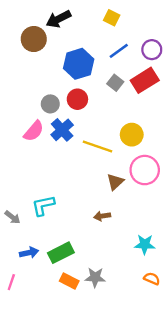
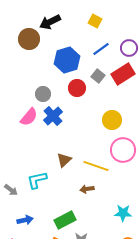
red circle: (77, 99) -> (77, 88), moved
yellow line: (97, 146) -> (96, 166), moved
brown triangle: (115, 182) -> (64, 160), moved
green rectangle: (61, 253) -> (65, 220), moved

